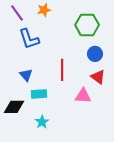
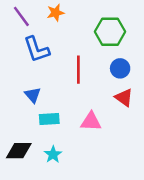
red line: (62, 70) -> (78, 70), moved
pink triangle: (83, 96) -> (91, 122), moved
black diamond: (14, 107) -> (19, 151), moved

